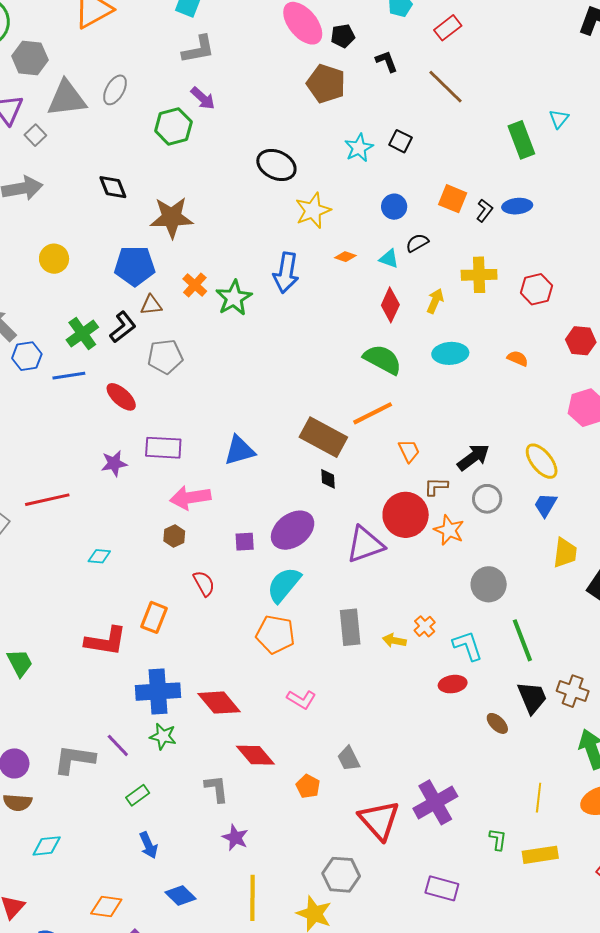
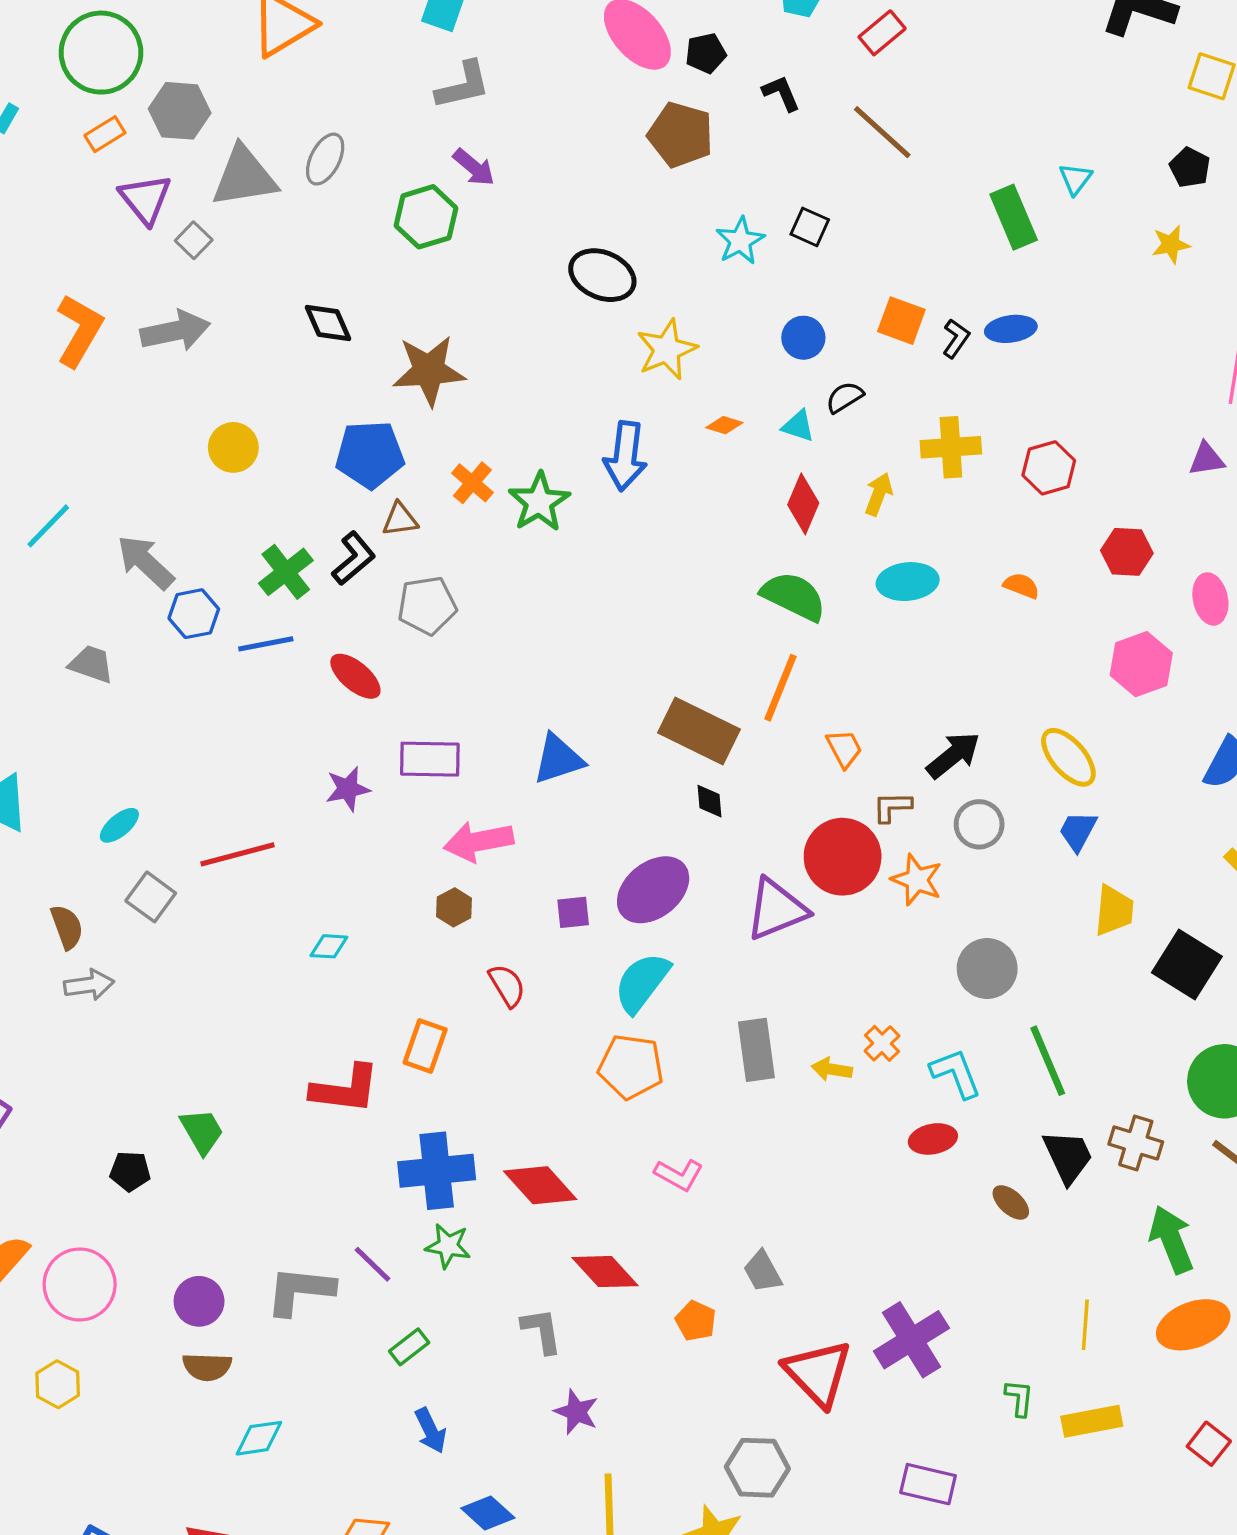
orange line: (373, 413) -> (781, 688), turned -39

